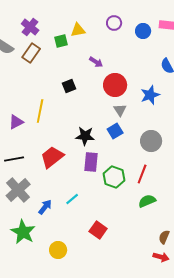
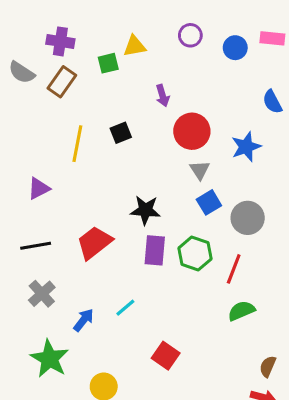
purple cross: (30, 27) -> (60, 41), turned -30
purple arrow: (96, 62) -> (162, 96), turned 40
yellow line: (40, 111) -> (77, 144), moved
blue square: (115, 131) -> (209, 202), moved
green hexagon: (114, 177) -> (195, 253), moved
gray cross: (18, 190) -> (42, 294), size x0.7

